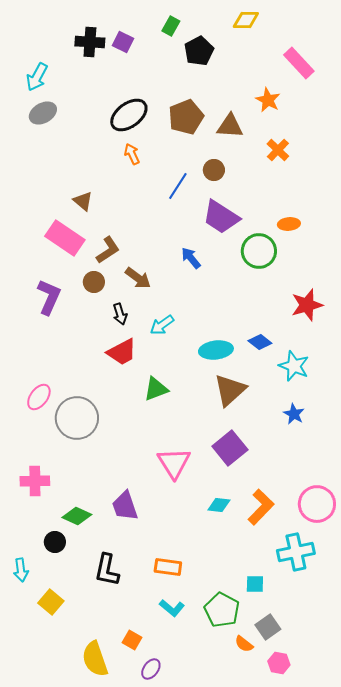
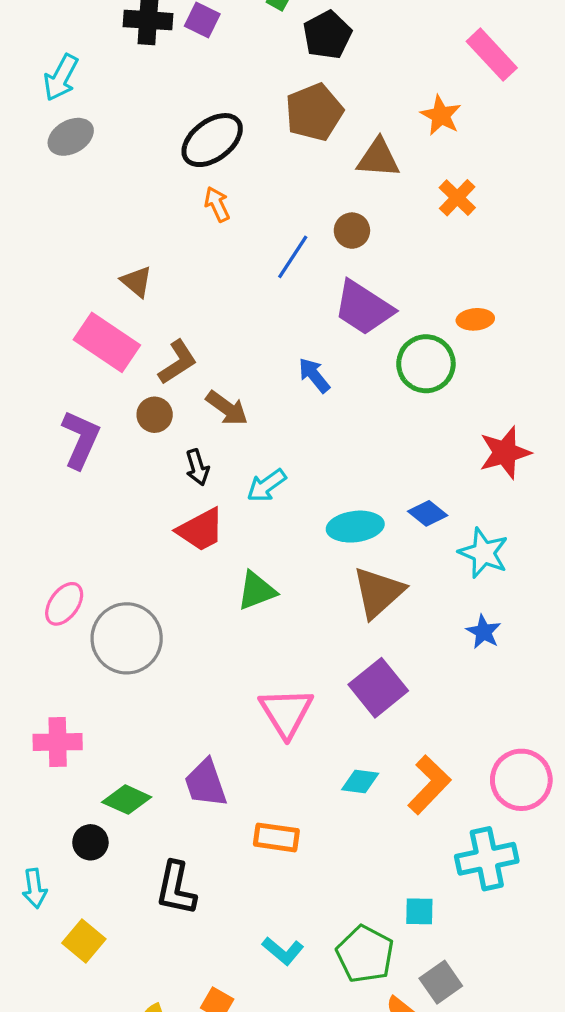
brown pentagon: (186, 117) -> (314, 112), moved
orange rectangle: (168, 567) -> (276, 837), moved

